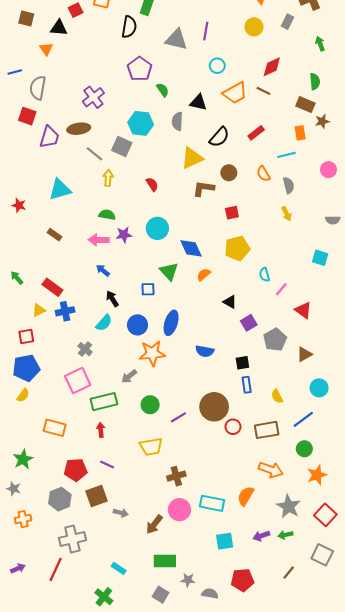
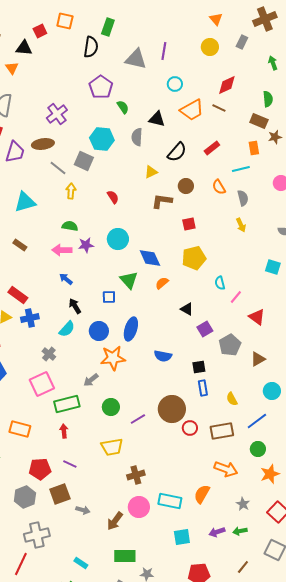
yellow triangle: (192, 158) -> (151, 172), size x0.6
gray star: (289, 506) -> (243, 504), size x0.6

